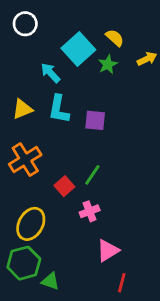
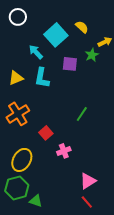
green star: (108, 64) -> (92, 55), moved
purple square: (95, 120) -> (70, 64), moved
green line: (92, 175) -> (82, 114), moved
pink triangle: (108, 251) -> (88, 181), moved
red line: (122, 283) -> (87, 202), turned -56

